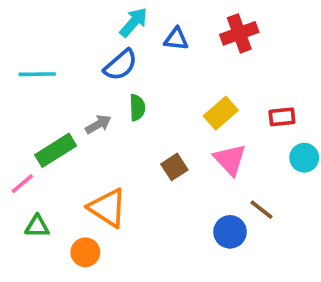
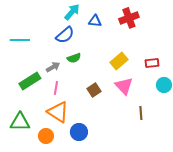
green semicircle: (137, 108) -> (74, 58), turned 72
pink line: (22, 184) -> (56, 88), moved, turned -40
brown line: (262, 210) -> (141, 113), turned 48
green triangle: (37, 226) -> (20, 122), size x1.5
blue circle: (230, 232) -> (79, 132), moved

